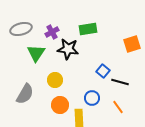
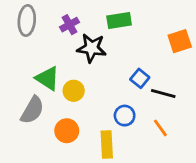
gray ellipse: (21, 29) -> (27, 20), turned -70
green triangle: (36, 53) -> (47, 78), moved, turned -30
orange circle: (60, 105) -> (67, 131), moved

